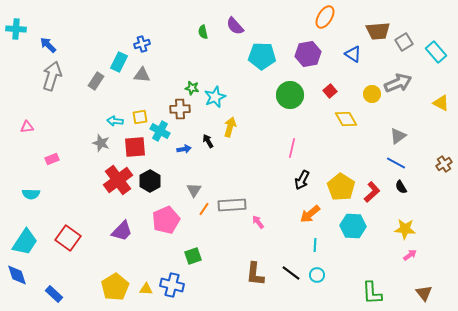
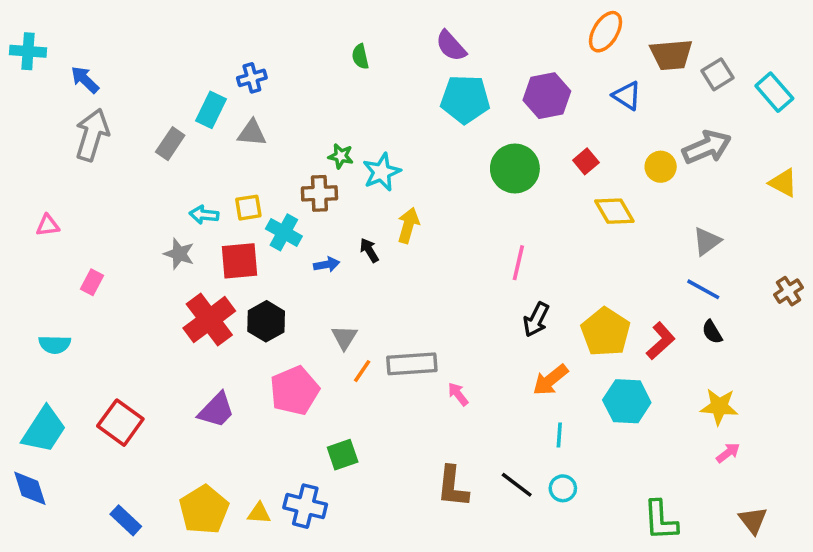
orange ellipse: (325, 17) -> (606, 32), moved
purple semicircle: (235, 26) -> (451, 46), moved
pink rectangle: (52, 159) -> (92, 282), turned -40
blue rectangle: (54, 294) -> (126, 520), moved

